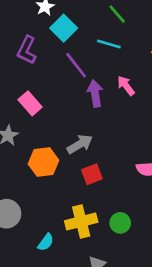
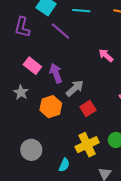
pink arrow: (126, 86) -> (106, 55), moved
purple arrow: (95, 94) -> (56, 73), moved

